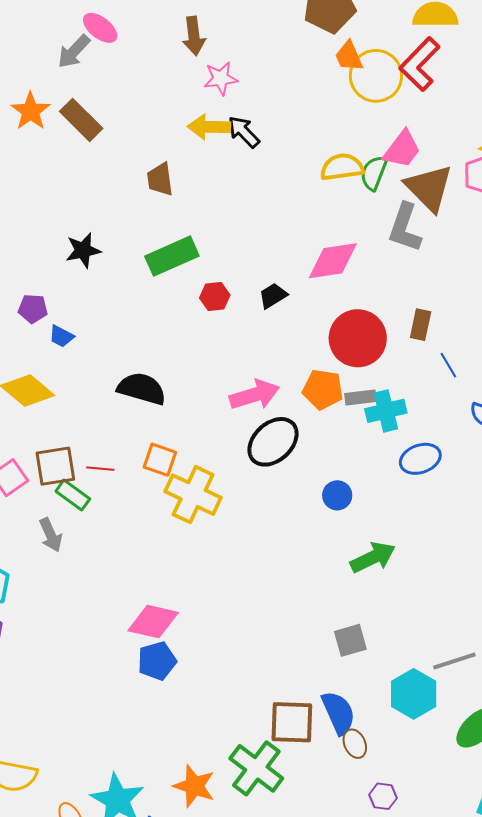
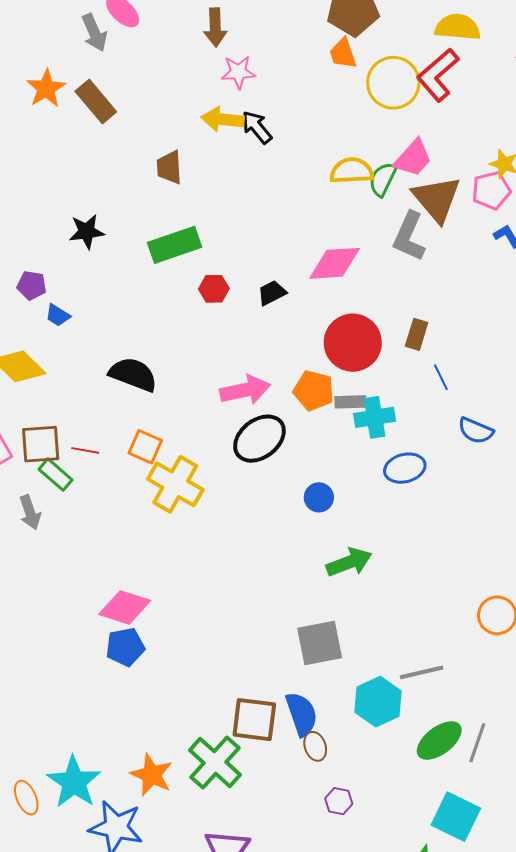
gray arrow: (74, 51) -> (94, 33), turned -72
orange trapezoid: (349, 56) -> (343, 53), moved
gray square: (350, 640) -> (320, 643), size x1.4

